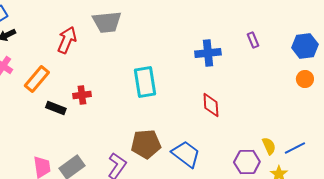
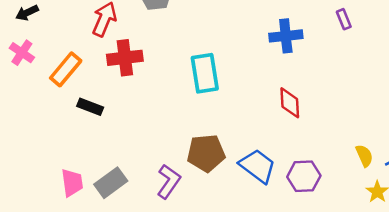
red cross: (82, 95) -> (125, 58), moved, size x1.5
purple hexagon: (247, 162) -> (304, 176), moved

